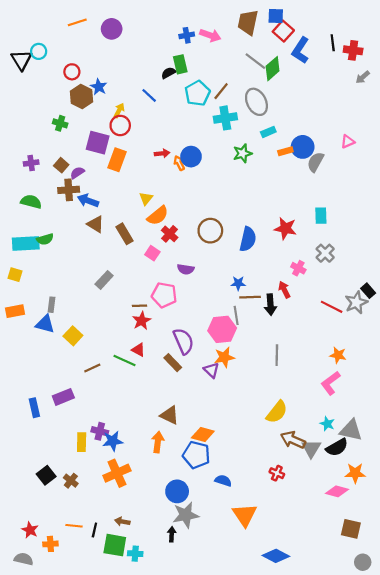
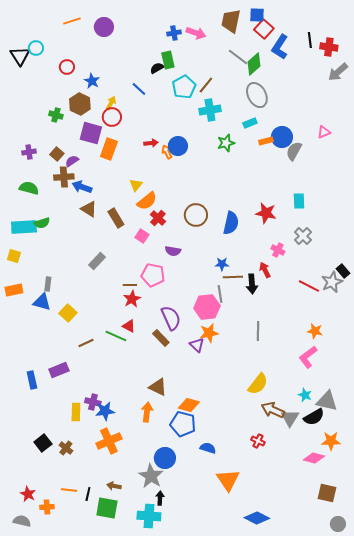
gray arrow: (363, 77) -> (338, 72), size x1.5
brown hexagon: (82, 96) -> (80, 104), moved
gray ellipse: (256, 102) -> (257, 95), moved
gray star: (186, 515) -> (151, 476), moved, turned -30
cyan cross: (135, 554) -> (149, 516), moved, size x1.6

